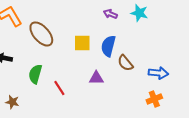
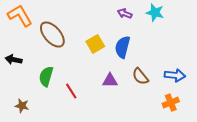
yellow square: (82, 43) -> (95, 44), turned -30
brown semicircle: (125, 63) -> (140, 76), moved

